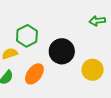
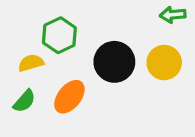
yellow circle: (93, 70) -> (164, 62), moved

